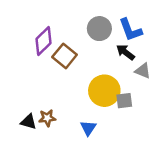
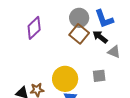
brown square: (65, 56) -> (79, 34), moved
yellow circle: (104, 91) -> (65, 79), moved

